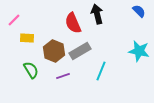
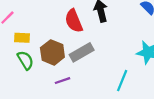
green semicircle: (31, 70) -> (25, 60), moved
cyan line: (101, 71) -> (122, 81), moved

